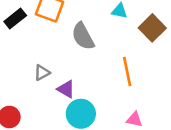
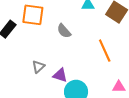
gray semicircle: (83, 36) -> (64, 31), size x0.7

